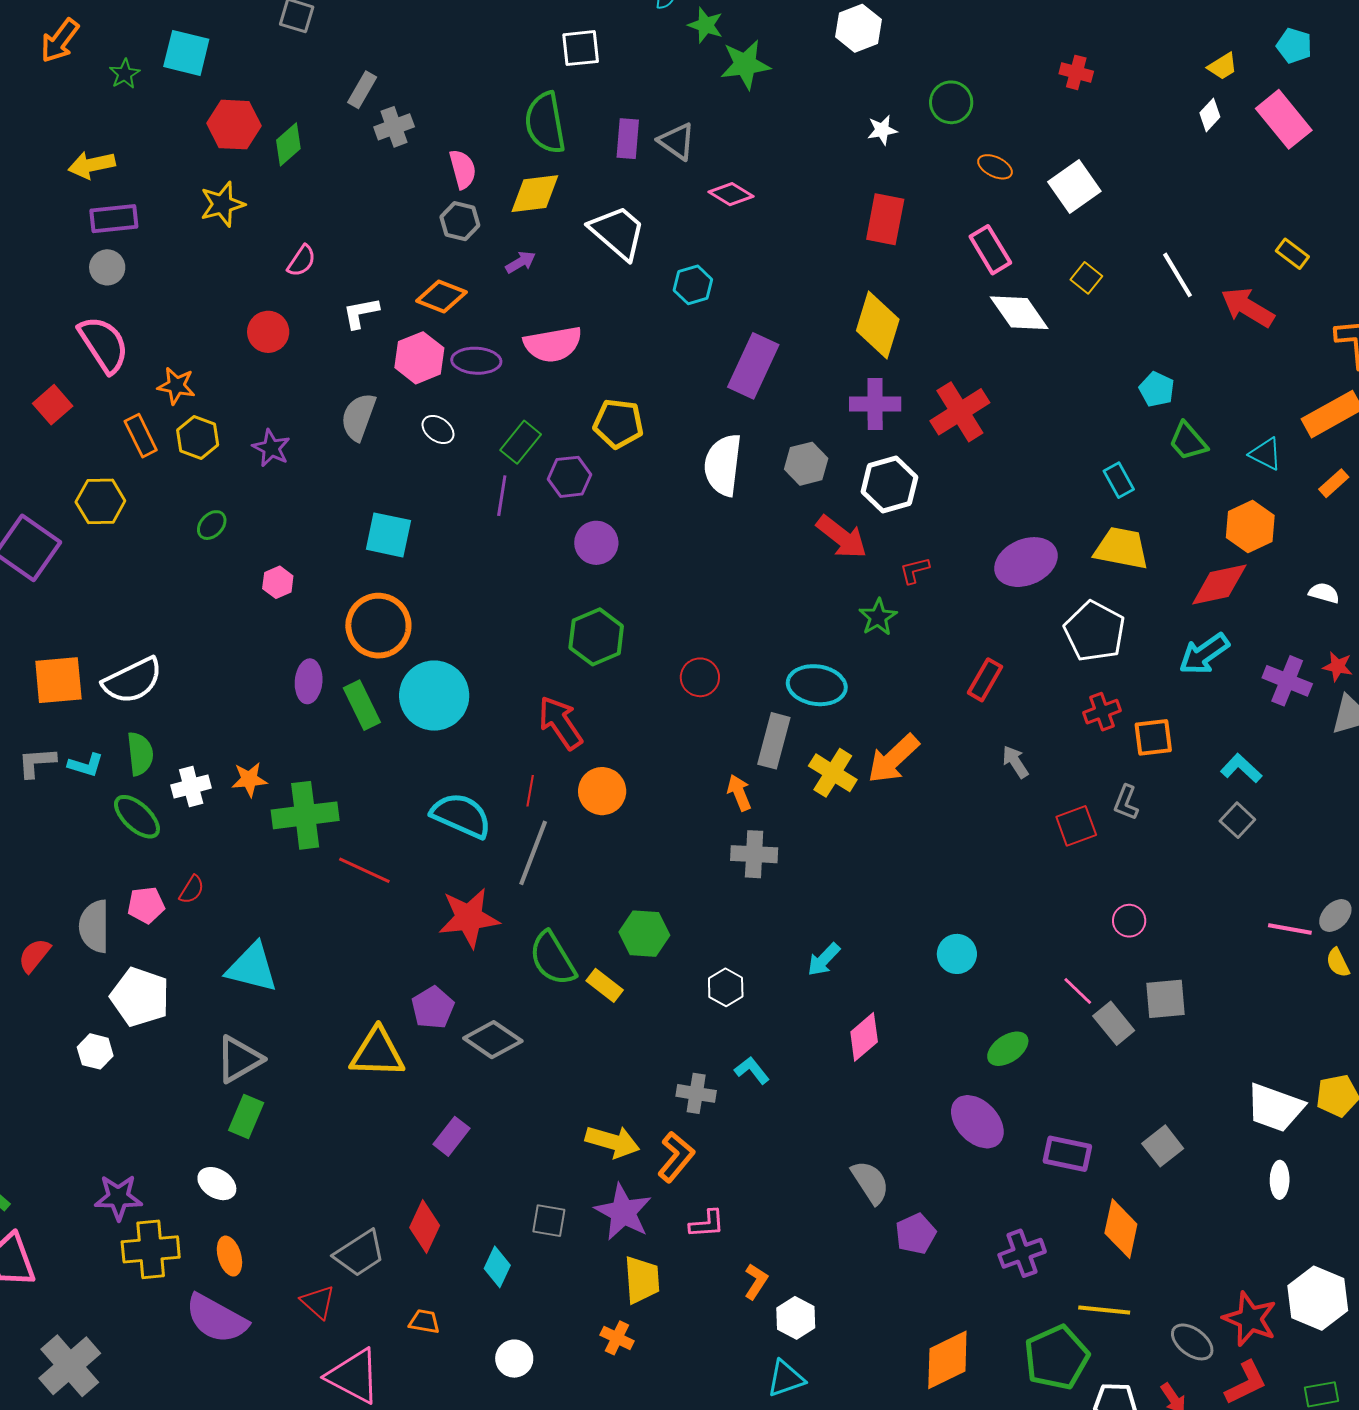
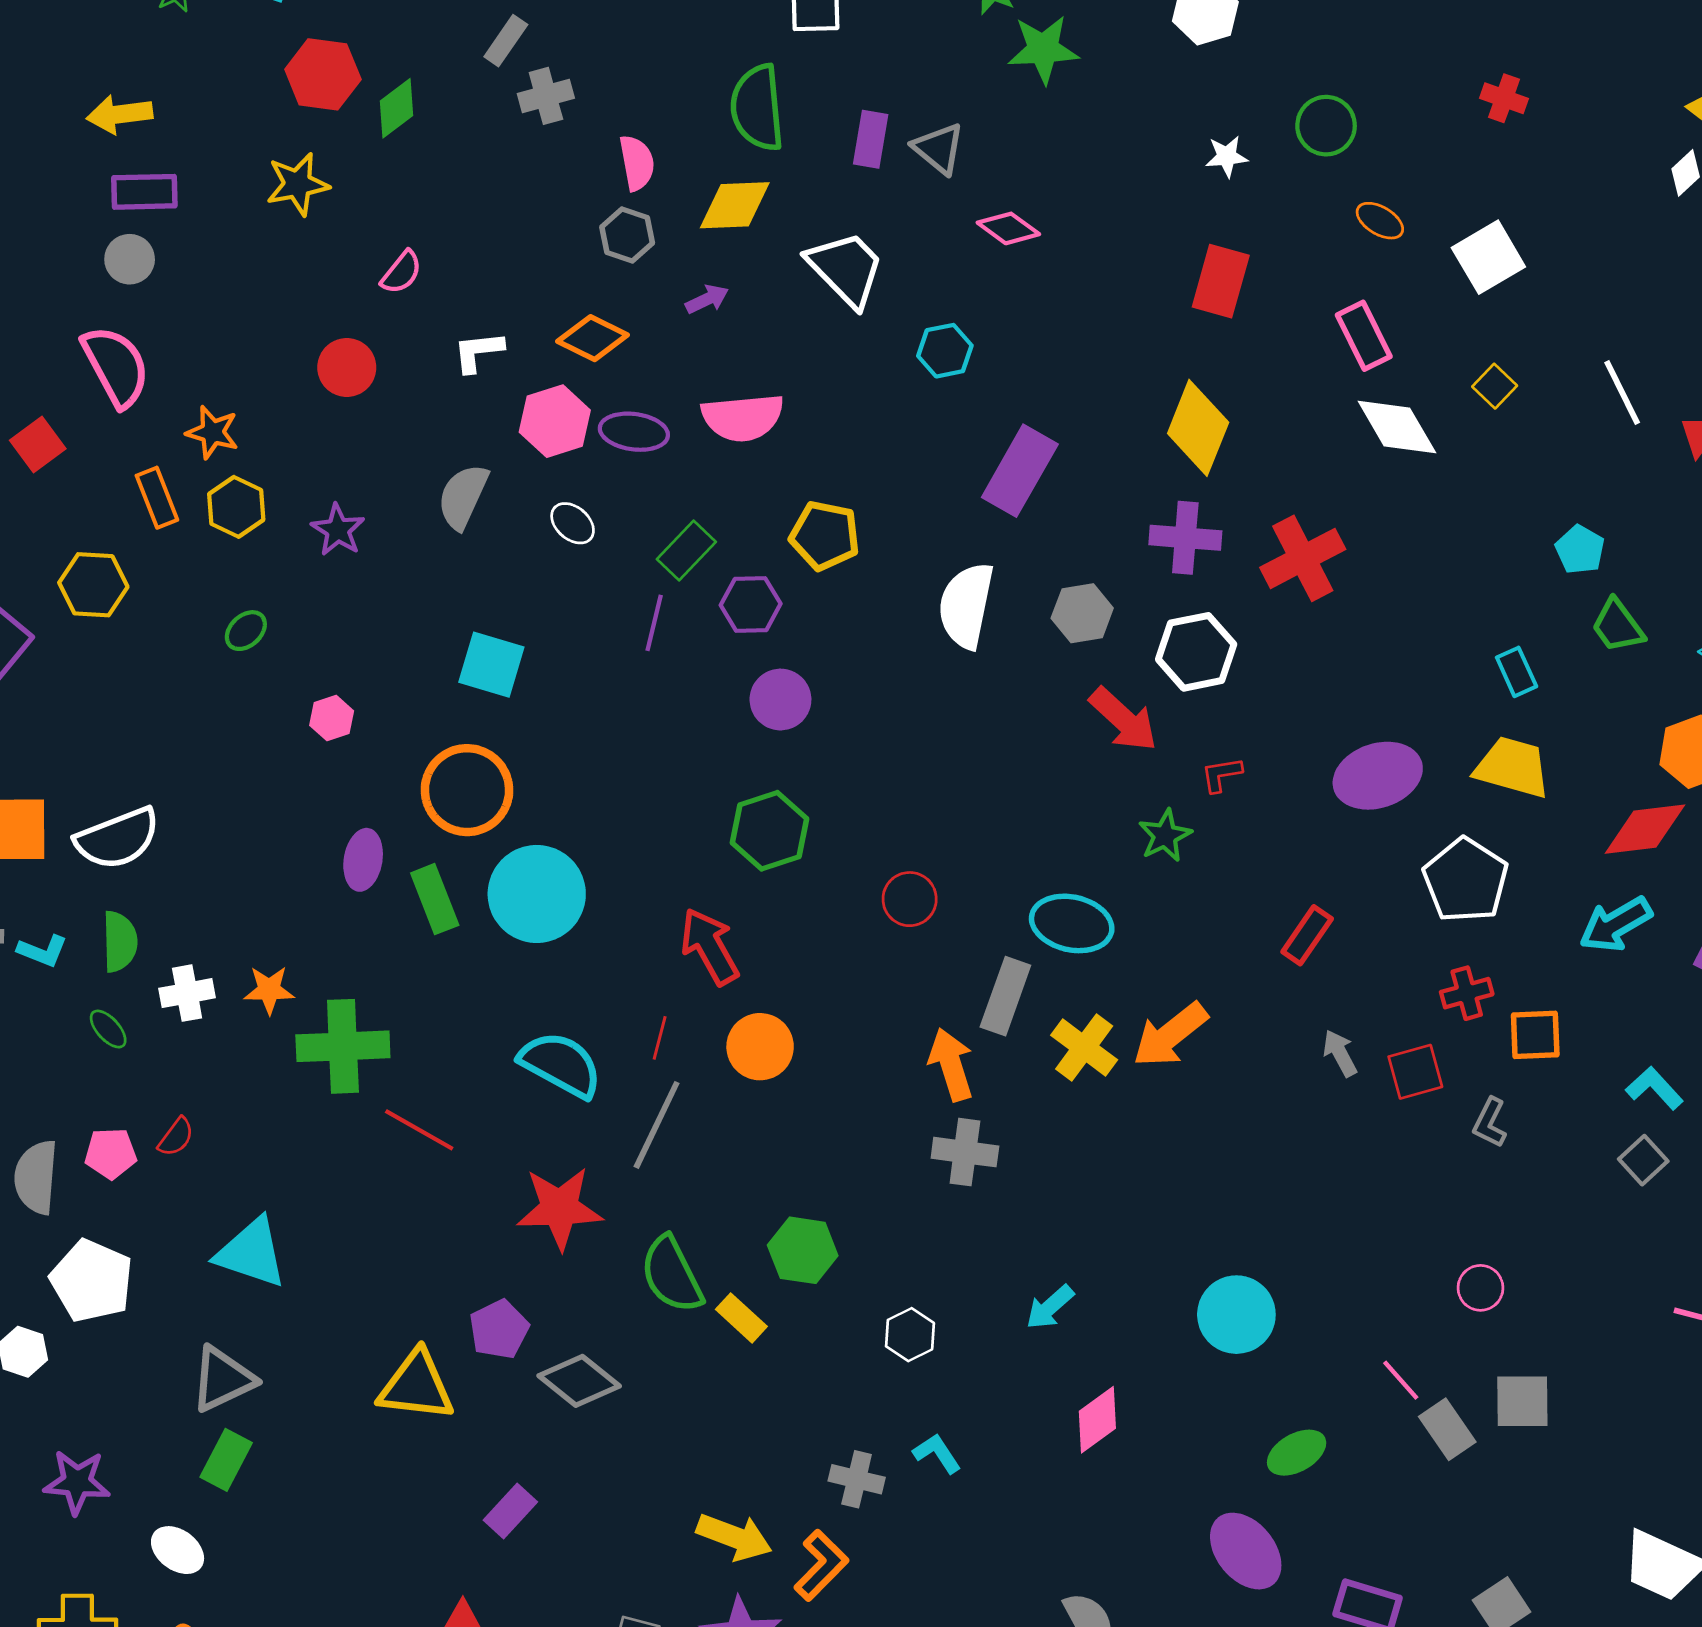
orange arrow: (739, 793) -> (951, 1065), size x1.4
green ellipse: (137, 817) -> (108, 1029), size x0.6
red square: (1076, 826) -> (1415, 1072), moved
cyan circle: (957, 954) -> (1236, 1315), size x1.4
purple star: (118, 1197) -> (77, 1482), moved

